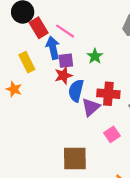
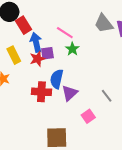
pink line: (65, 31) -> (65, 33), moved
red star: (63, 75) -> (37, 59), moved
red cross: (108, 94) -> (41, 92), moved

